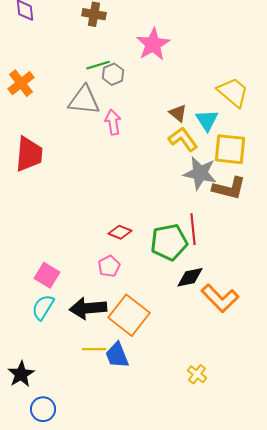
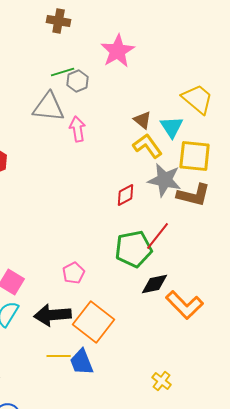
red line: (193, 229) -> (158, 236), turned 44
red diamond: (120, 232) -> (126, 195), moved, turned -50

